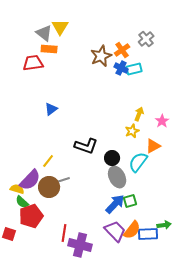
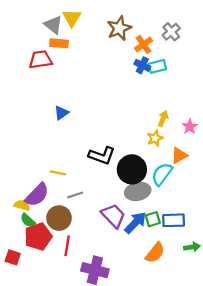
brown star: (101, 56) -> (119, 28), moved
black circle: (112, 158) -> (132, 169), size x1.6
yellow line: (48, 161) -> (58, 173), turned 64
gray ellipse: (117, 177) -> (138, 191), turned -75
brown circle: (49, 187) -> (59, 218), moved
purple trapezoid: (115, 231) -> (113, 216), moved
red line: (64, 233) -> (67, 246), moved
blue rectangle: (148, 234) -> (174, 220), moved

